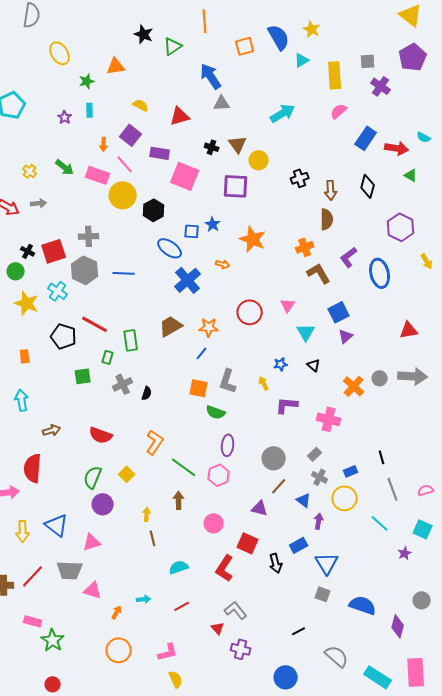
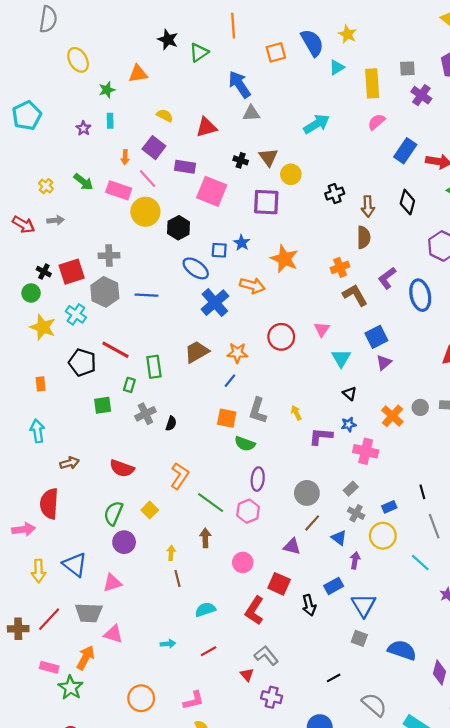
orange arrow: (223, 264) -> (252, 286), size x1.6
blue star: (281, 364) -> (349, 425), moved
orange arrow: (117, 612) -> (86, 658), moved, size x1.6

